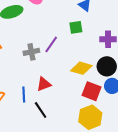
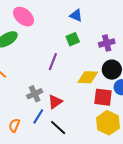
gray cross: (31, 52) -> (35, 94), moved
blue line: (24, 94) -> (38, 116), turned 49

